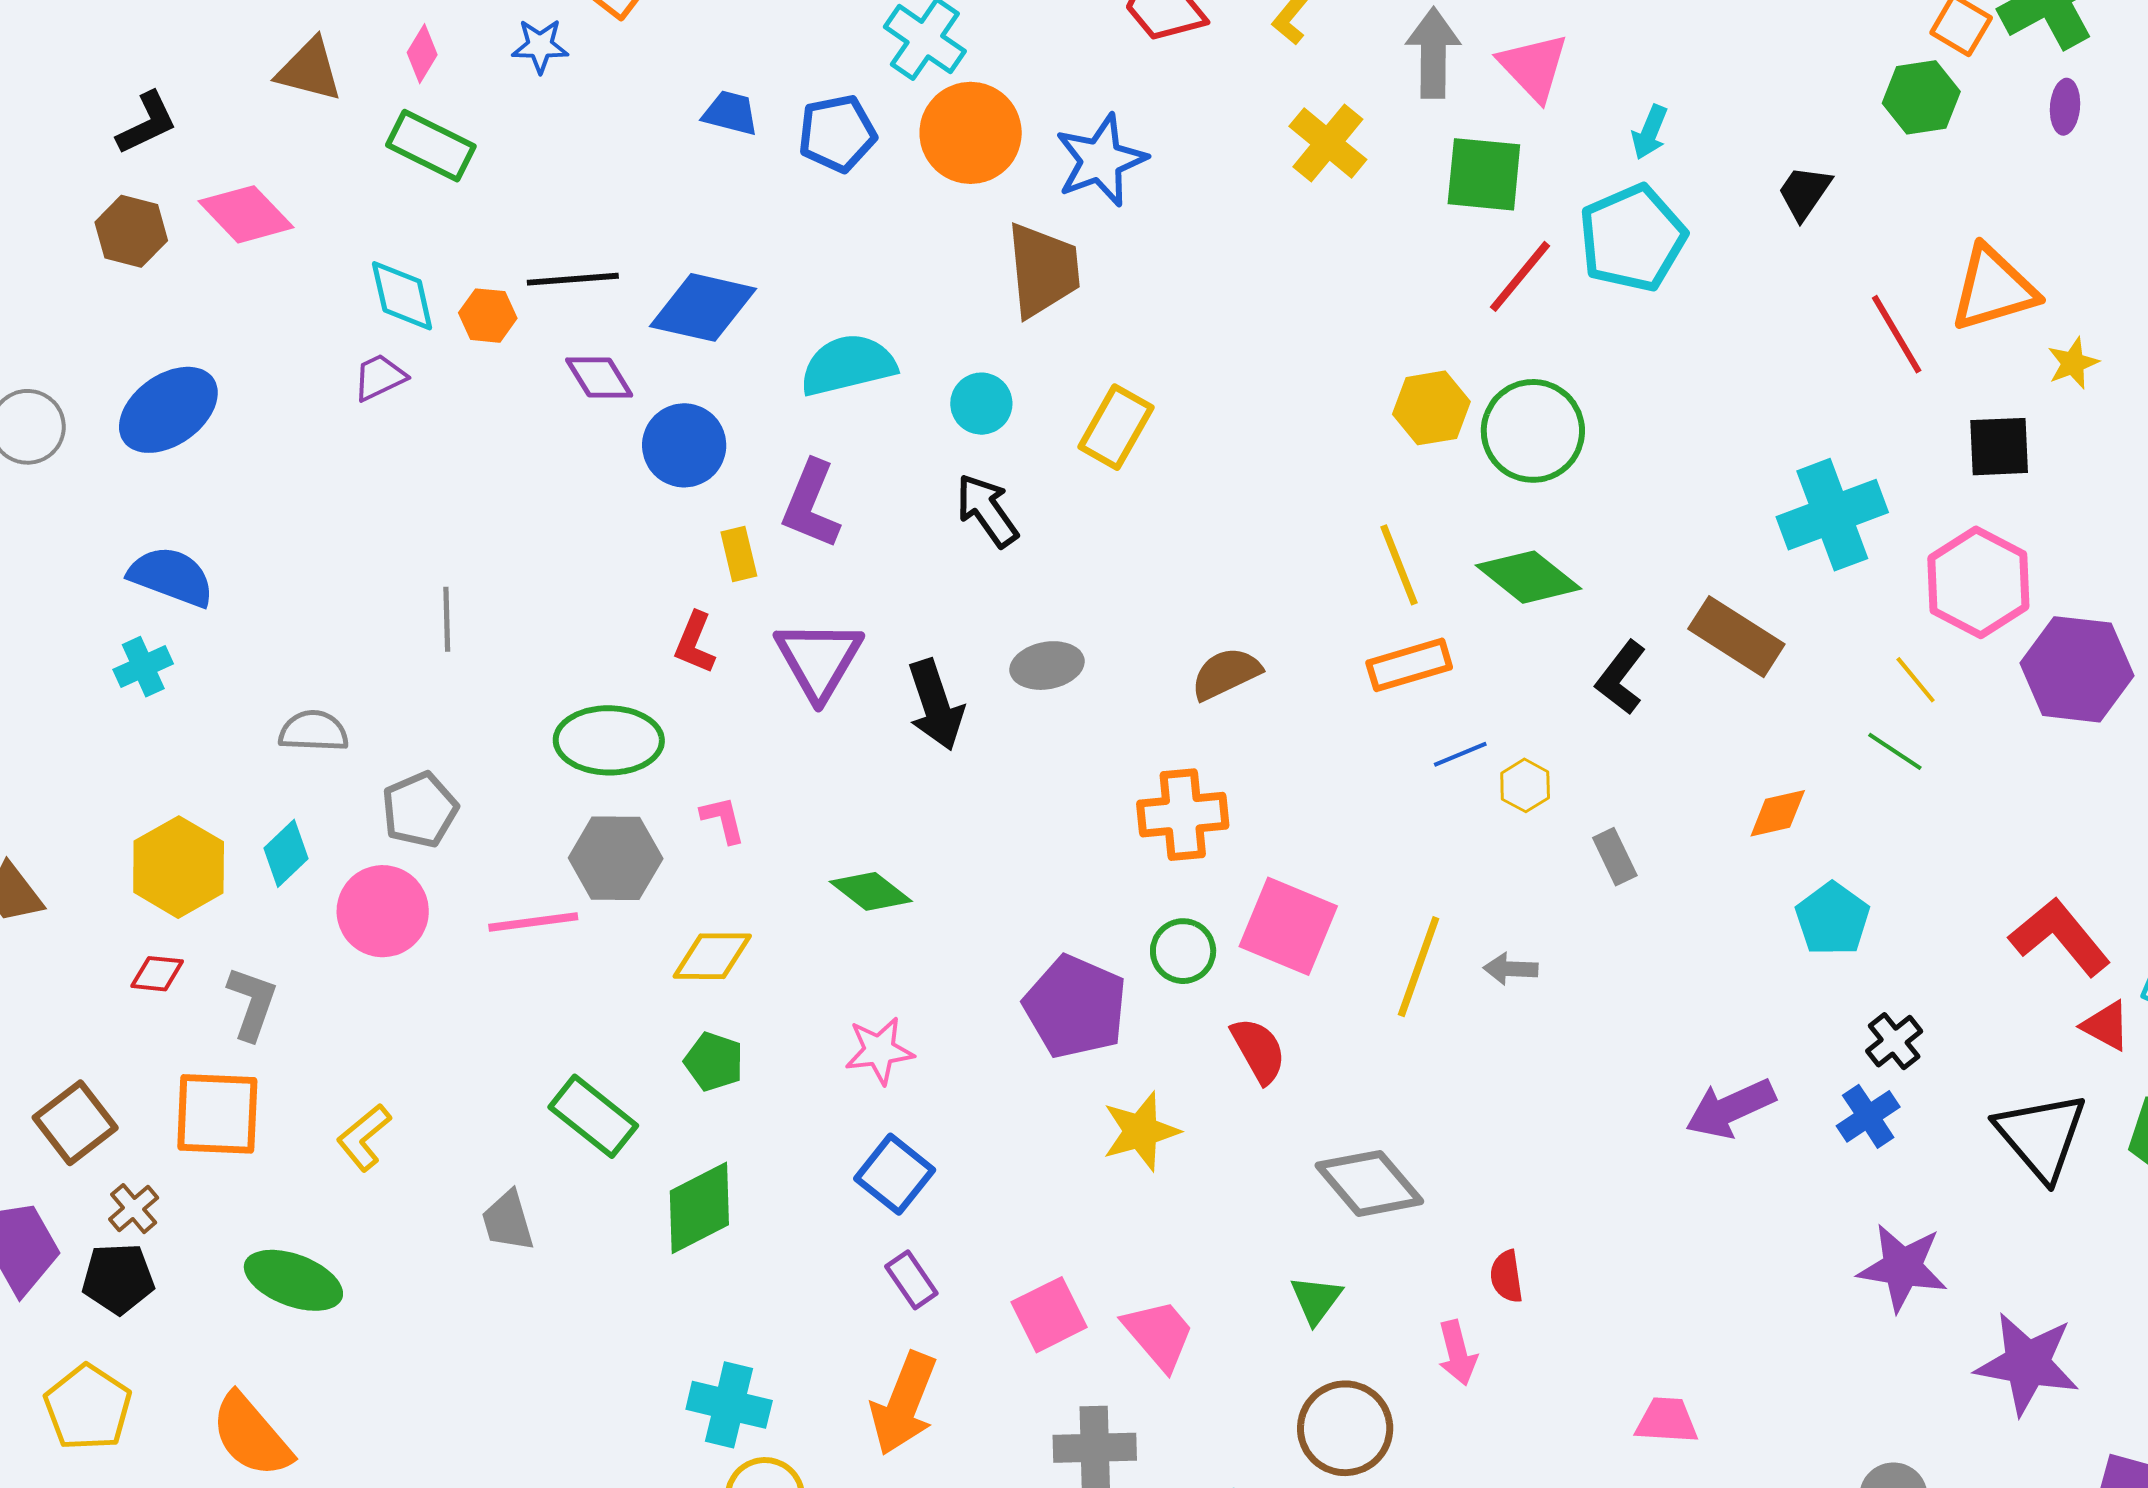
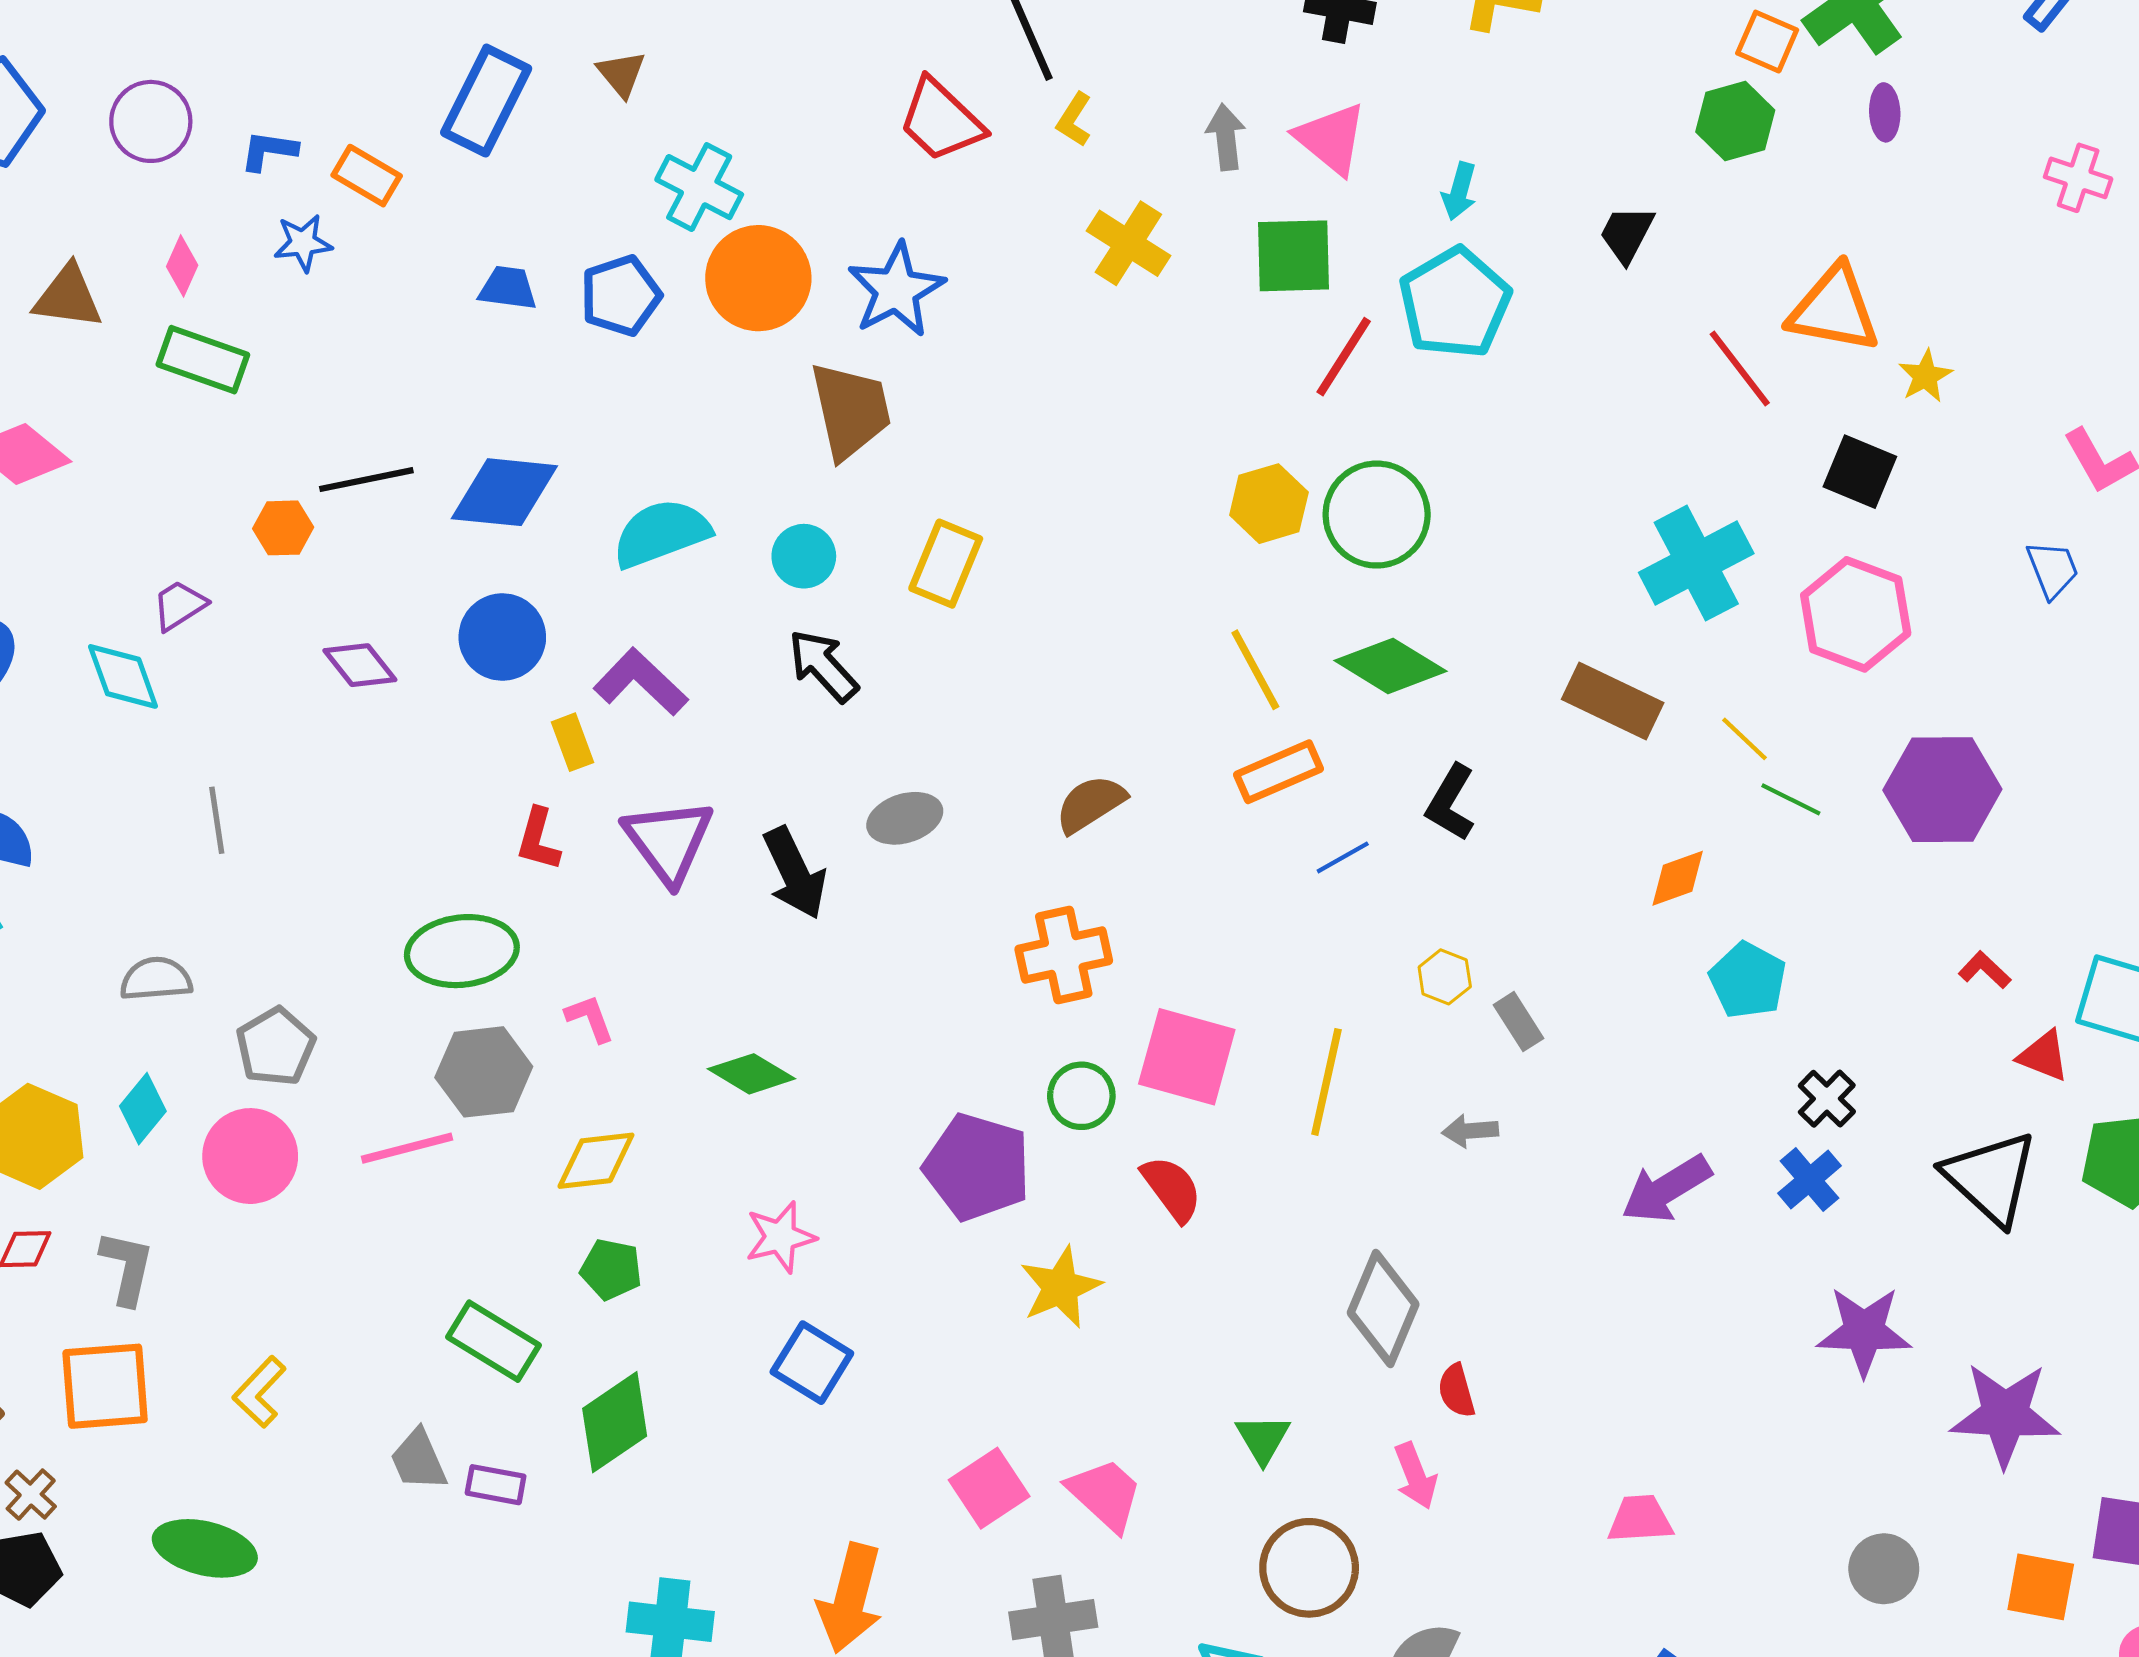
gray arrow: (1433, 53) -> (1226, 137), size x0.7
orange triangle: (1994, 289) -> (1834, 309), turned 34
cyan diamond: (402, 296) -> (123, 676), moved
purple diamond: (599, 378) -> (360, 665), moved
black square: (1999, 447) -> (1860, 472), turned 32
purple L-shape: (811, 505) -> (641, 682), turned 118
gray line: (447, 619) -> (217, 820), moved
purple hexagon: (2077, 669) -> (1942, 790), moved
black L-shape: (1621, 678) -> (1451, 803), moved
yellow line: (1916, 680) -> (1744, 739), moved
yellow hexagon: (1525, 785) -> (1445, 977), moved
gray rectangle: (1615, 857) -> (1518, 1022), moved
red L-shape: (2060, 937) -> (1985, 970), size x0.5
gray arrow: (1511, 969) -> (1470, 1131), moved
gray diamond: (1369, 1183) -> (1383, 1309), moved, turned 70
purple rectangle: (911, 1280) -> (496, 1485), moved, turned -38

